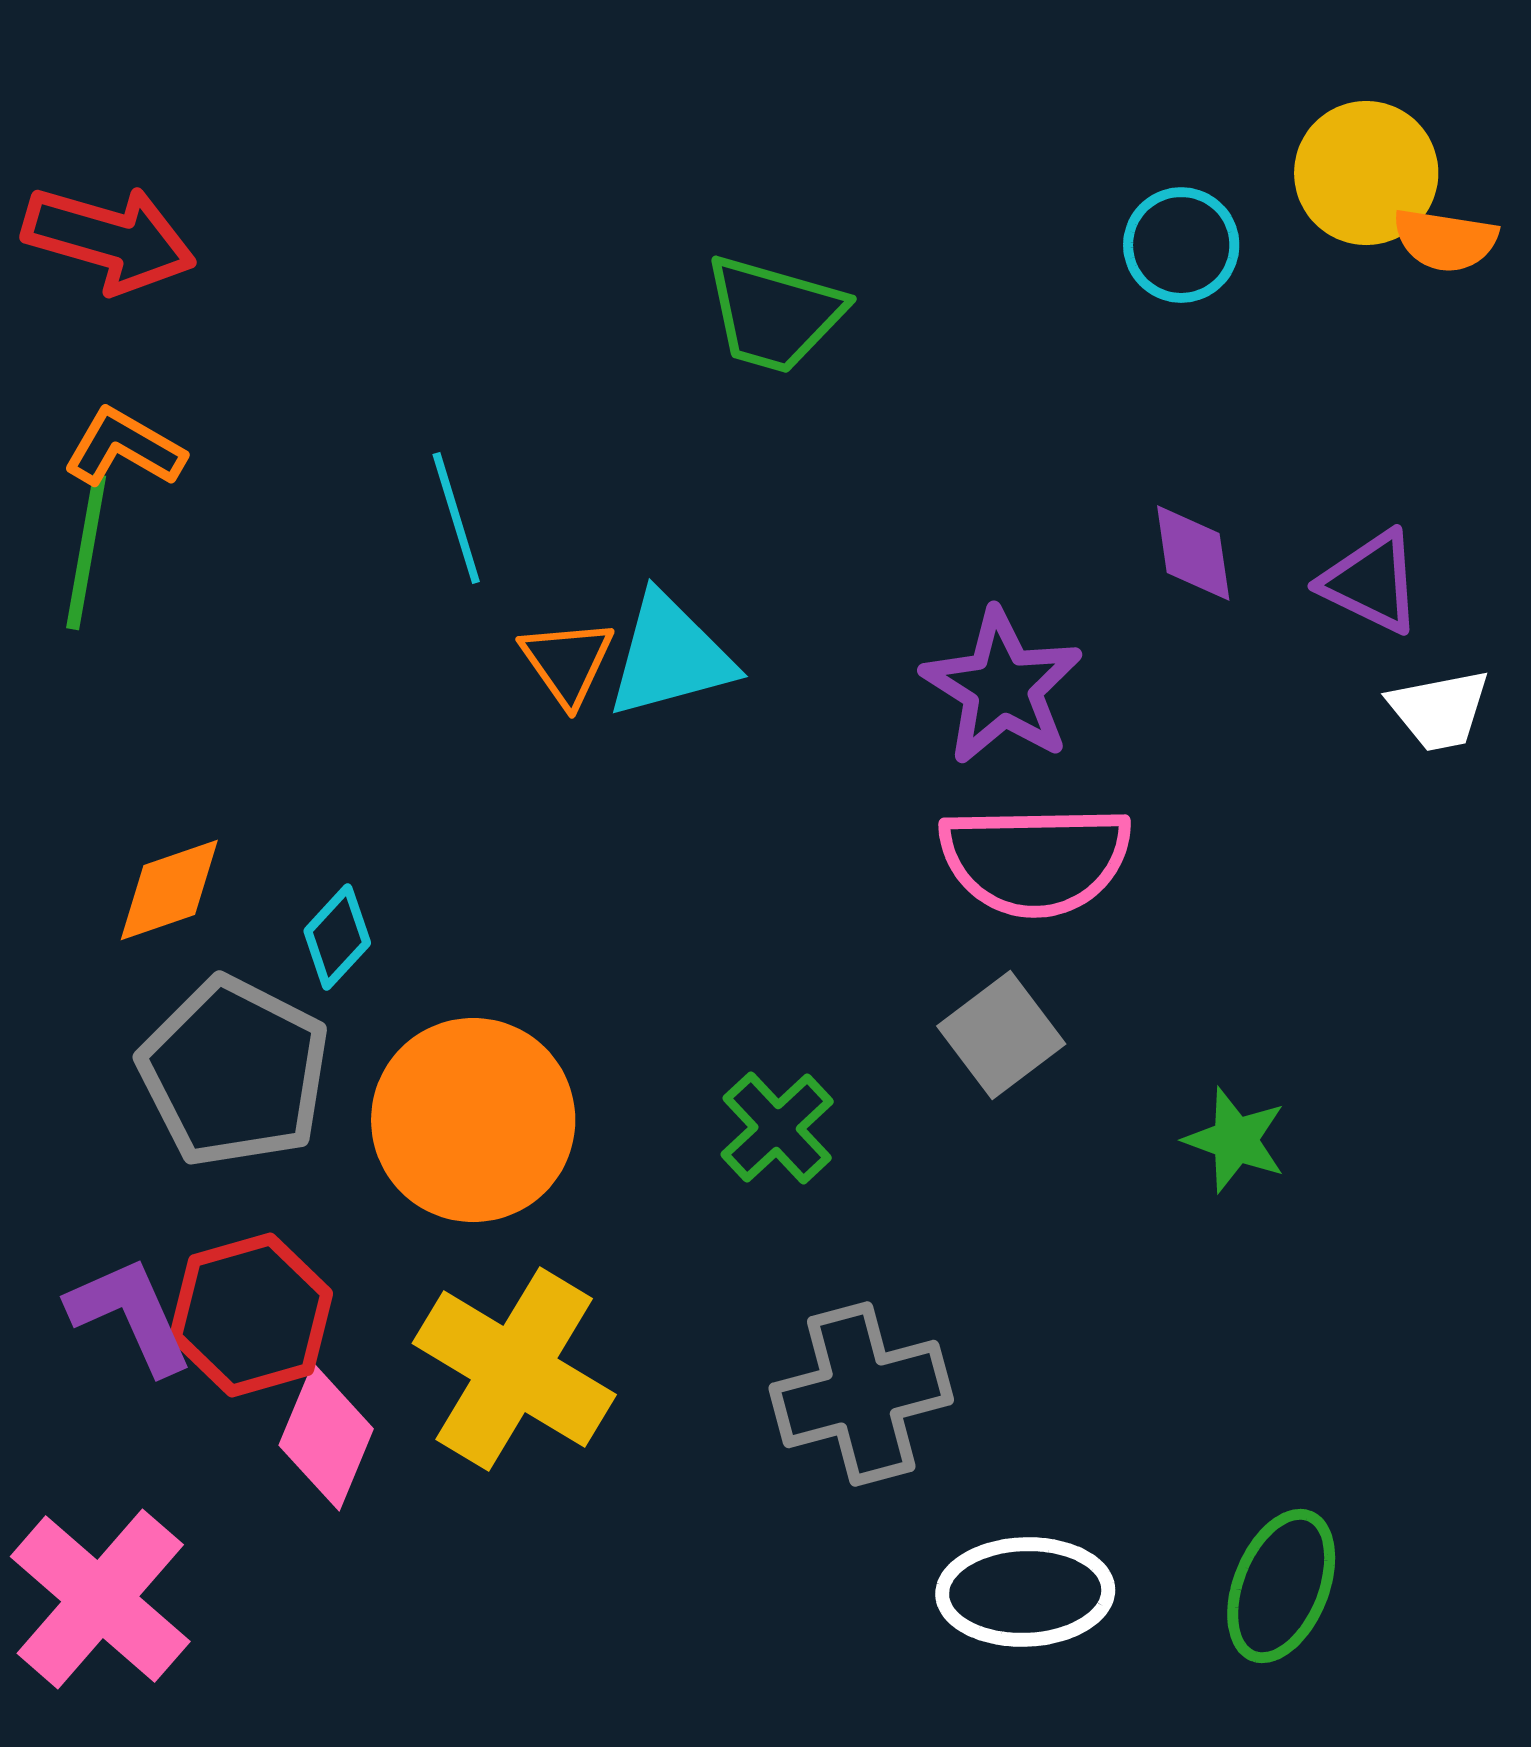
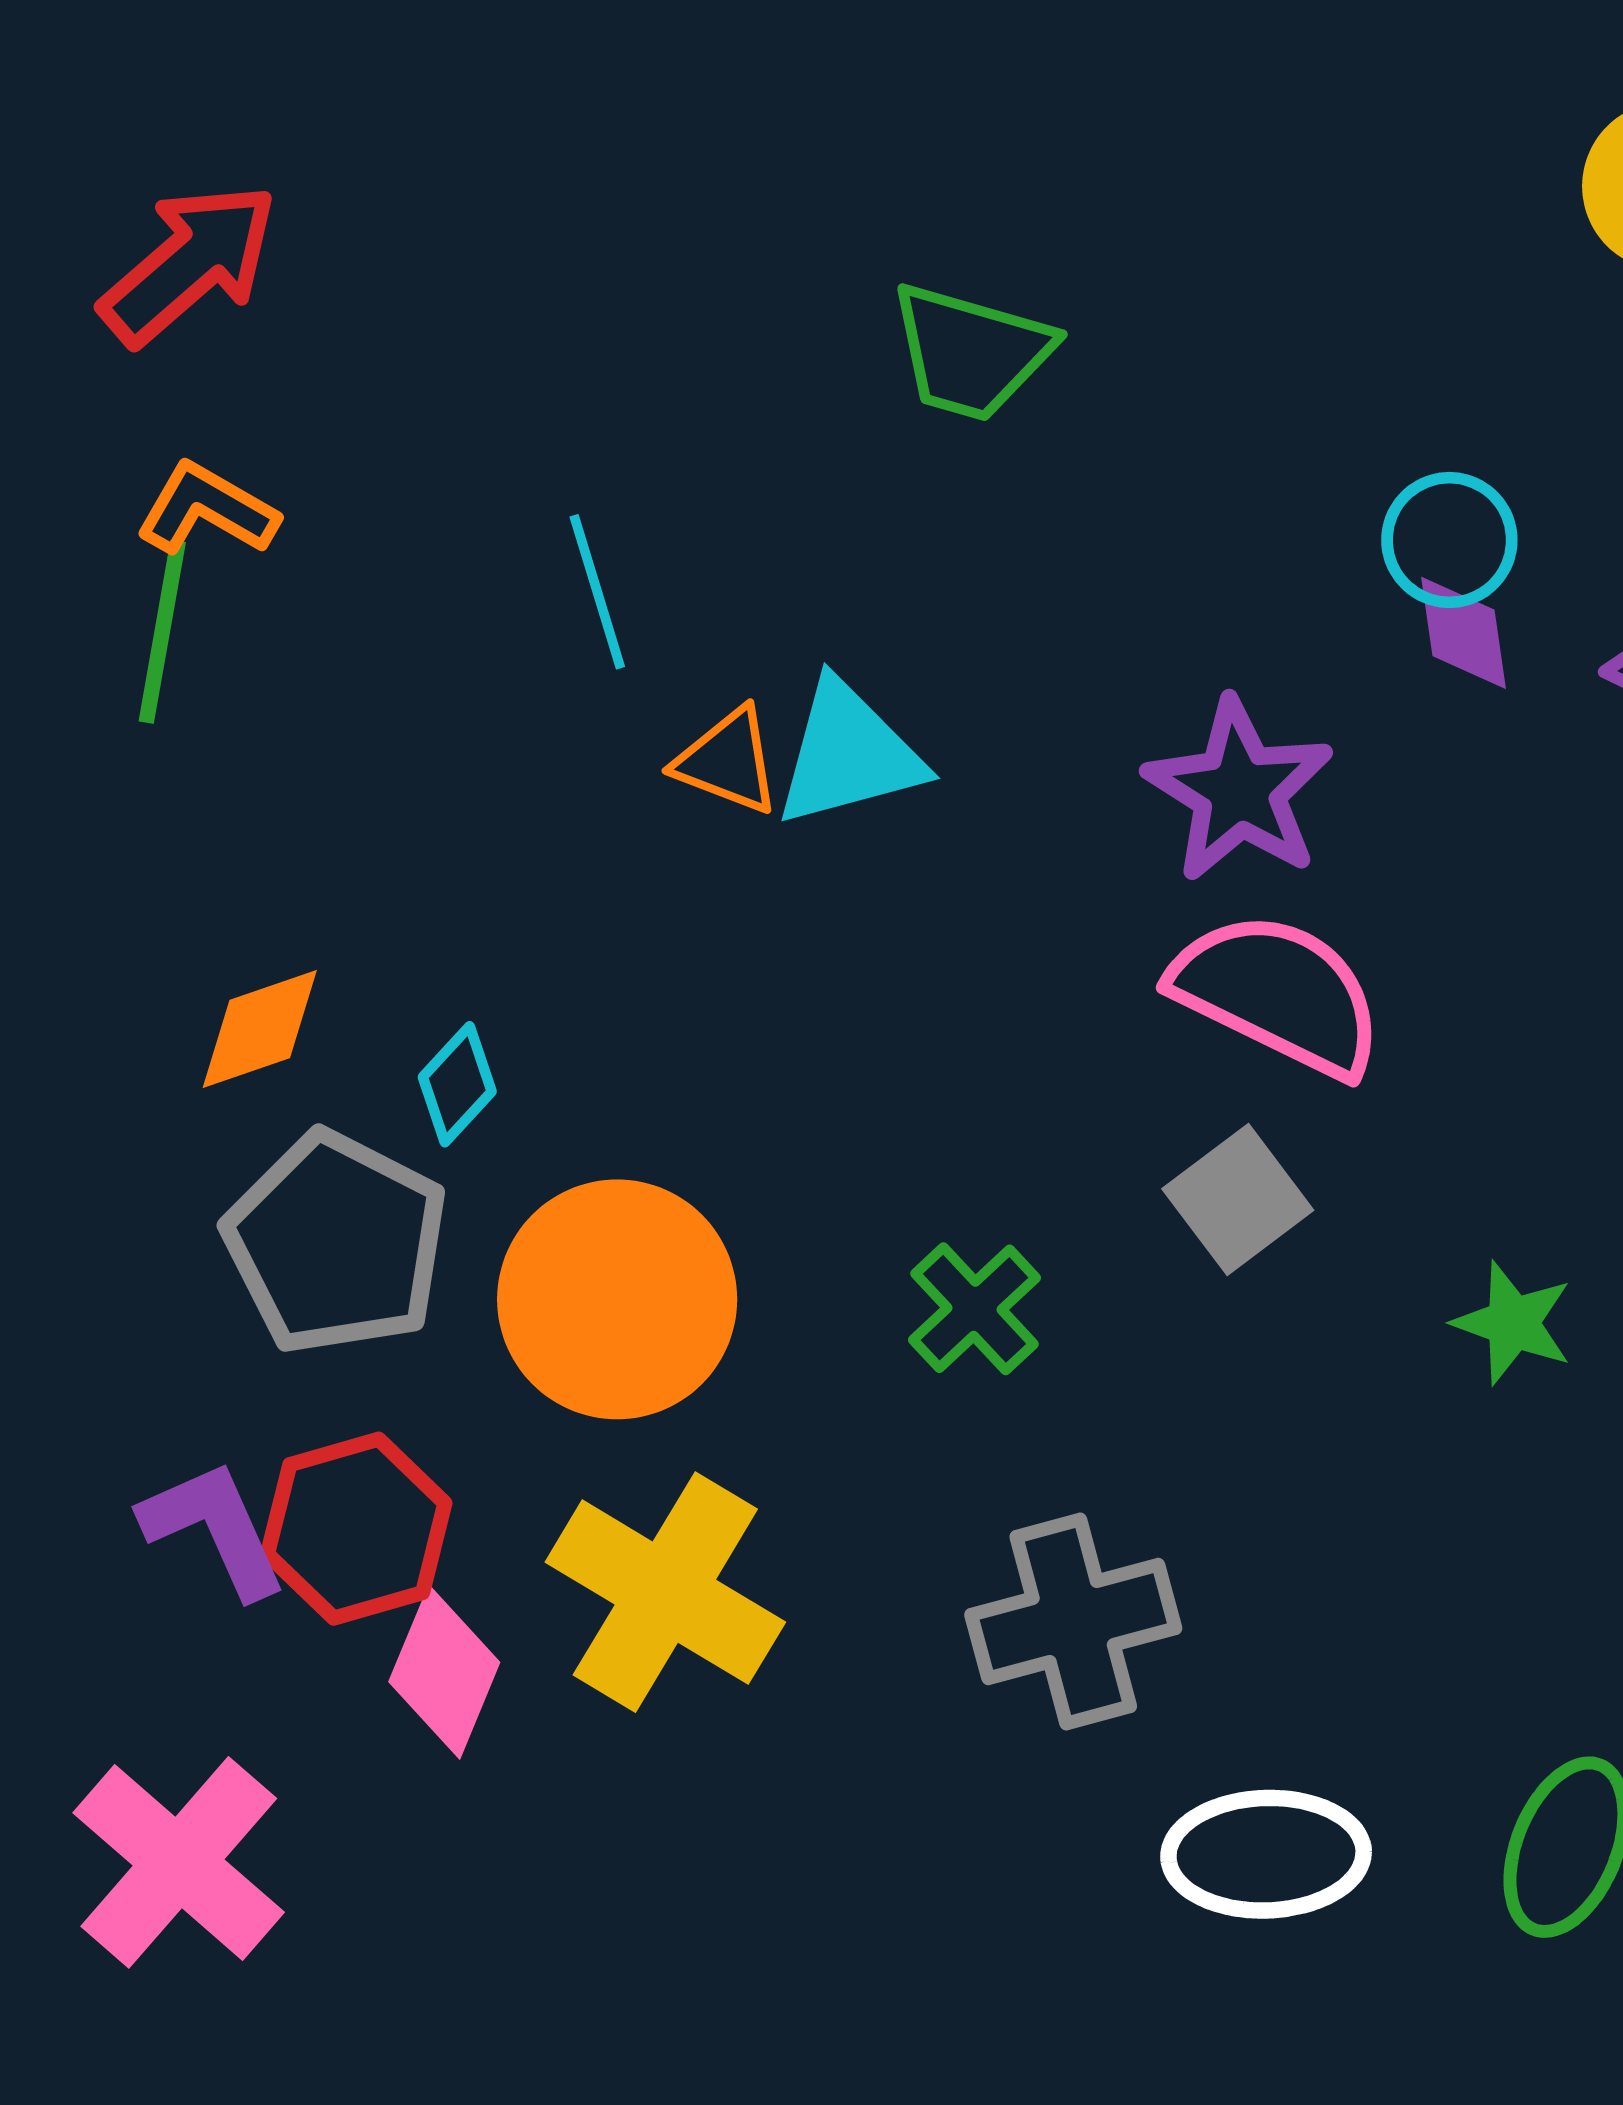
red arrow: (109, 239) -> (189, 264), turned -57
cyan circle: (1181, 245) -> (1449, 540), moved
orange triangle: (567, 662) -> (728, 761), turned -34
pink semicircle: (1035, 860) -> (1278, 994), turned -153

